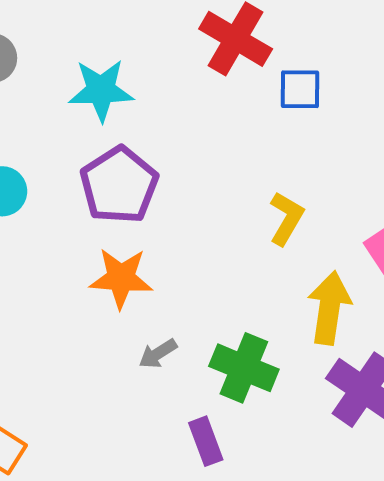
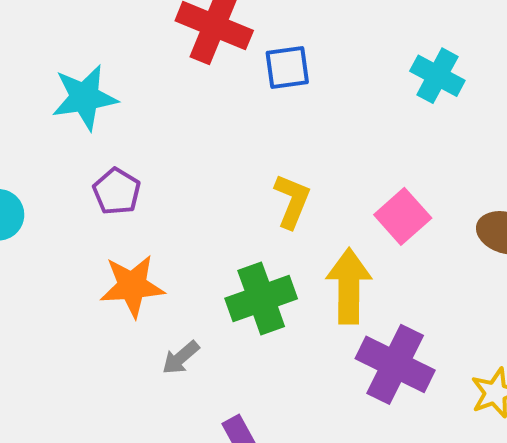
purple pentagon: (119, 185) -> (117, 191), size x0.6
green cross: (244, 368) -> (261, 298), moved, turned -34

